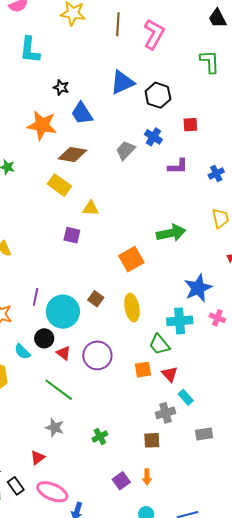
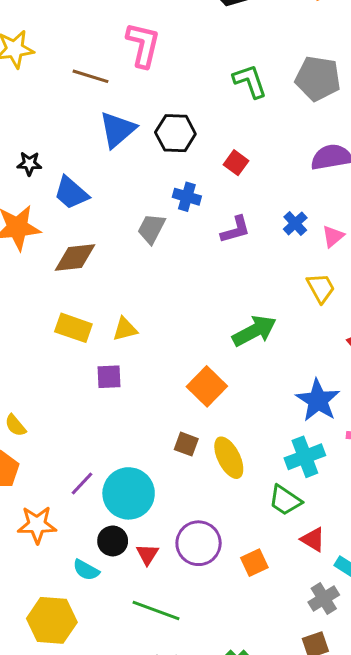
brown line: (118, 24) -> (90, 76), moved, turned -60
green L-shape: (210, 62) -> (250, 81), moved
red square: (190, 125) -> (236, 163), turned -35
yellow rectangle: (59, 185) -> (73, 328), moved
purple line: (36, 297) -> (82, 484), turned 48
brown square: (96, 299) -> (186, 444), moved
red triangle: (63, 353) -> (147, 554), turned 42
orange square: (143, 370) -> (254, 563), moved

